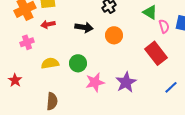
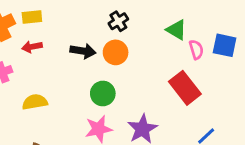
orange circle: (114, 35) -> (116, 52), moved
green circle: (78, 63) -> (103, 93), moved

